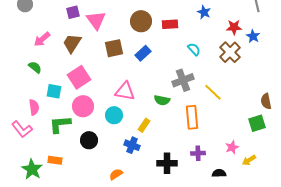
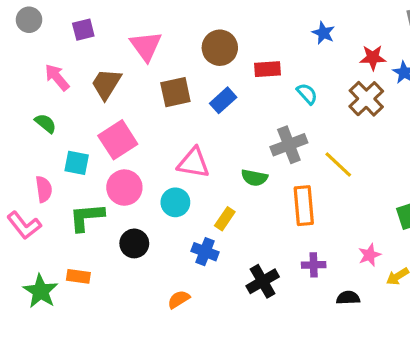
purple square: (73, 12) -> (83, 30), moved
red rectangle: (170, 24) -> (268, 69), moved
pink arrow: (42, 39) -> (57, 77), turned 90
black cross: (167, 163) -> (263, 281), turned -30

